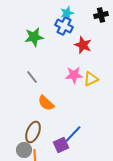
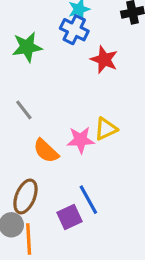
pink star: (74, 75) -> (81, 140), moved
yellow triangle: (91, 79) -> (106, 129), moved
blue line: (73, 134) -> (88, 200), turned -72

